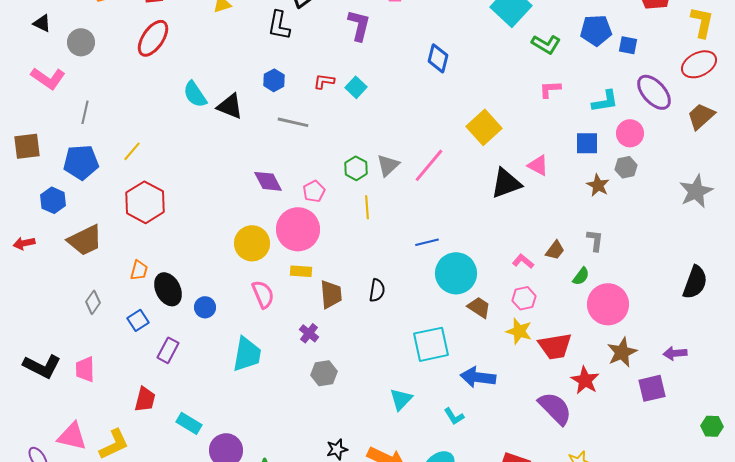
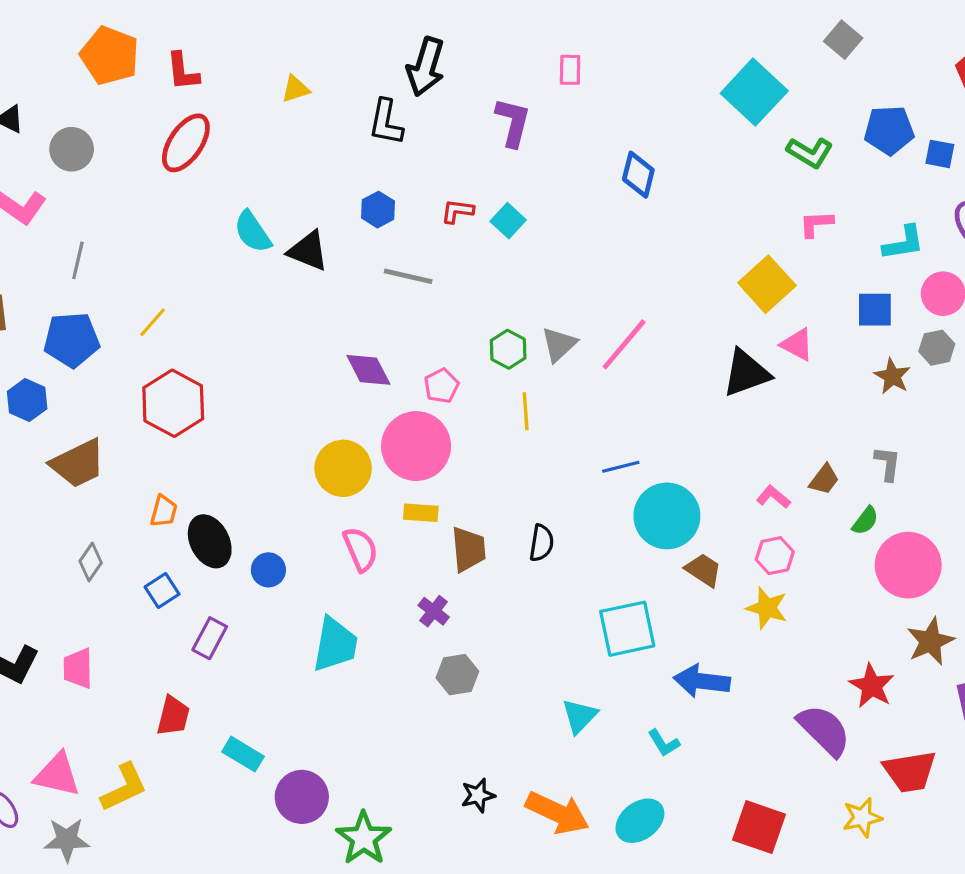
yellow square: (484, 127) -> (767, 284), moved
red trapezoid: (555, 346) -> (910, 772), moved

